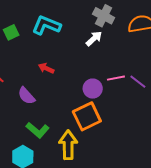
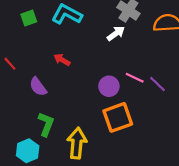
pink line: (116, 78) -> (135, 78), turned 30
orange square: (87, 116) -> (118, 117), moved
green L-shape: (38, 130) -> (46, 124), turned -115

